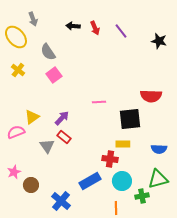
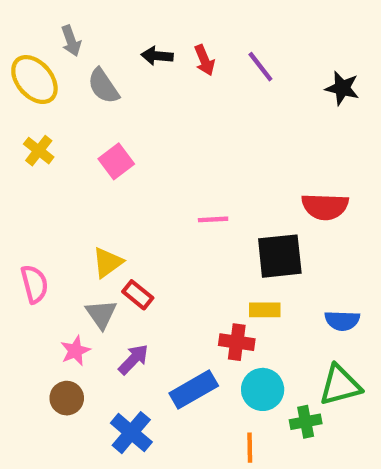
gray semicircle: (48, 52) -> (103, 86), moved
yellow triangle: (32, 117) -> (108, 262), moved
purple arrow: (62, 118) -> (133, 359), moved
pink semicircle: (16, 132) -> (34, 284), turned 96
pink star: (14, 172) -> (75, 351), moved

